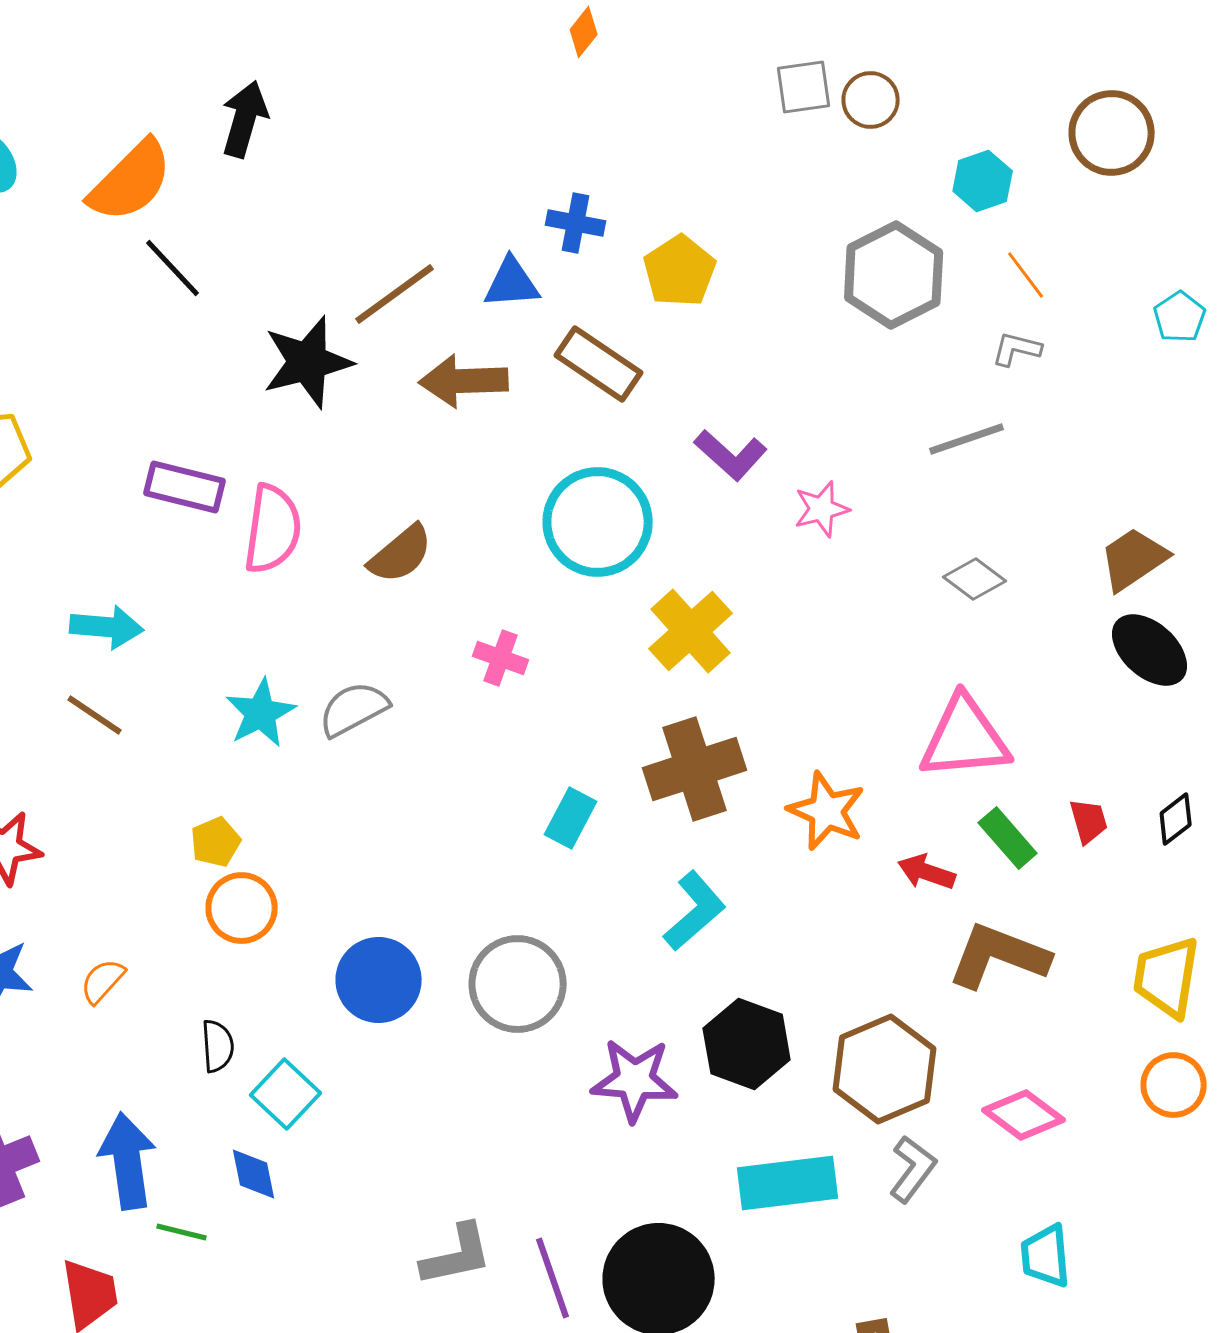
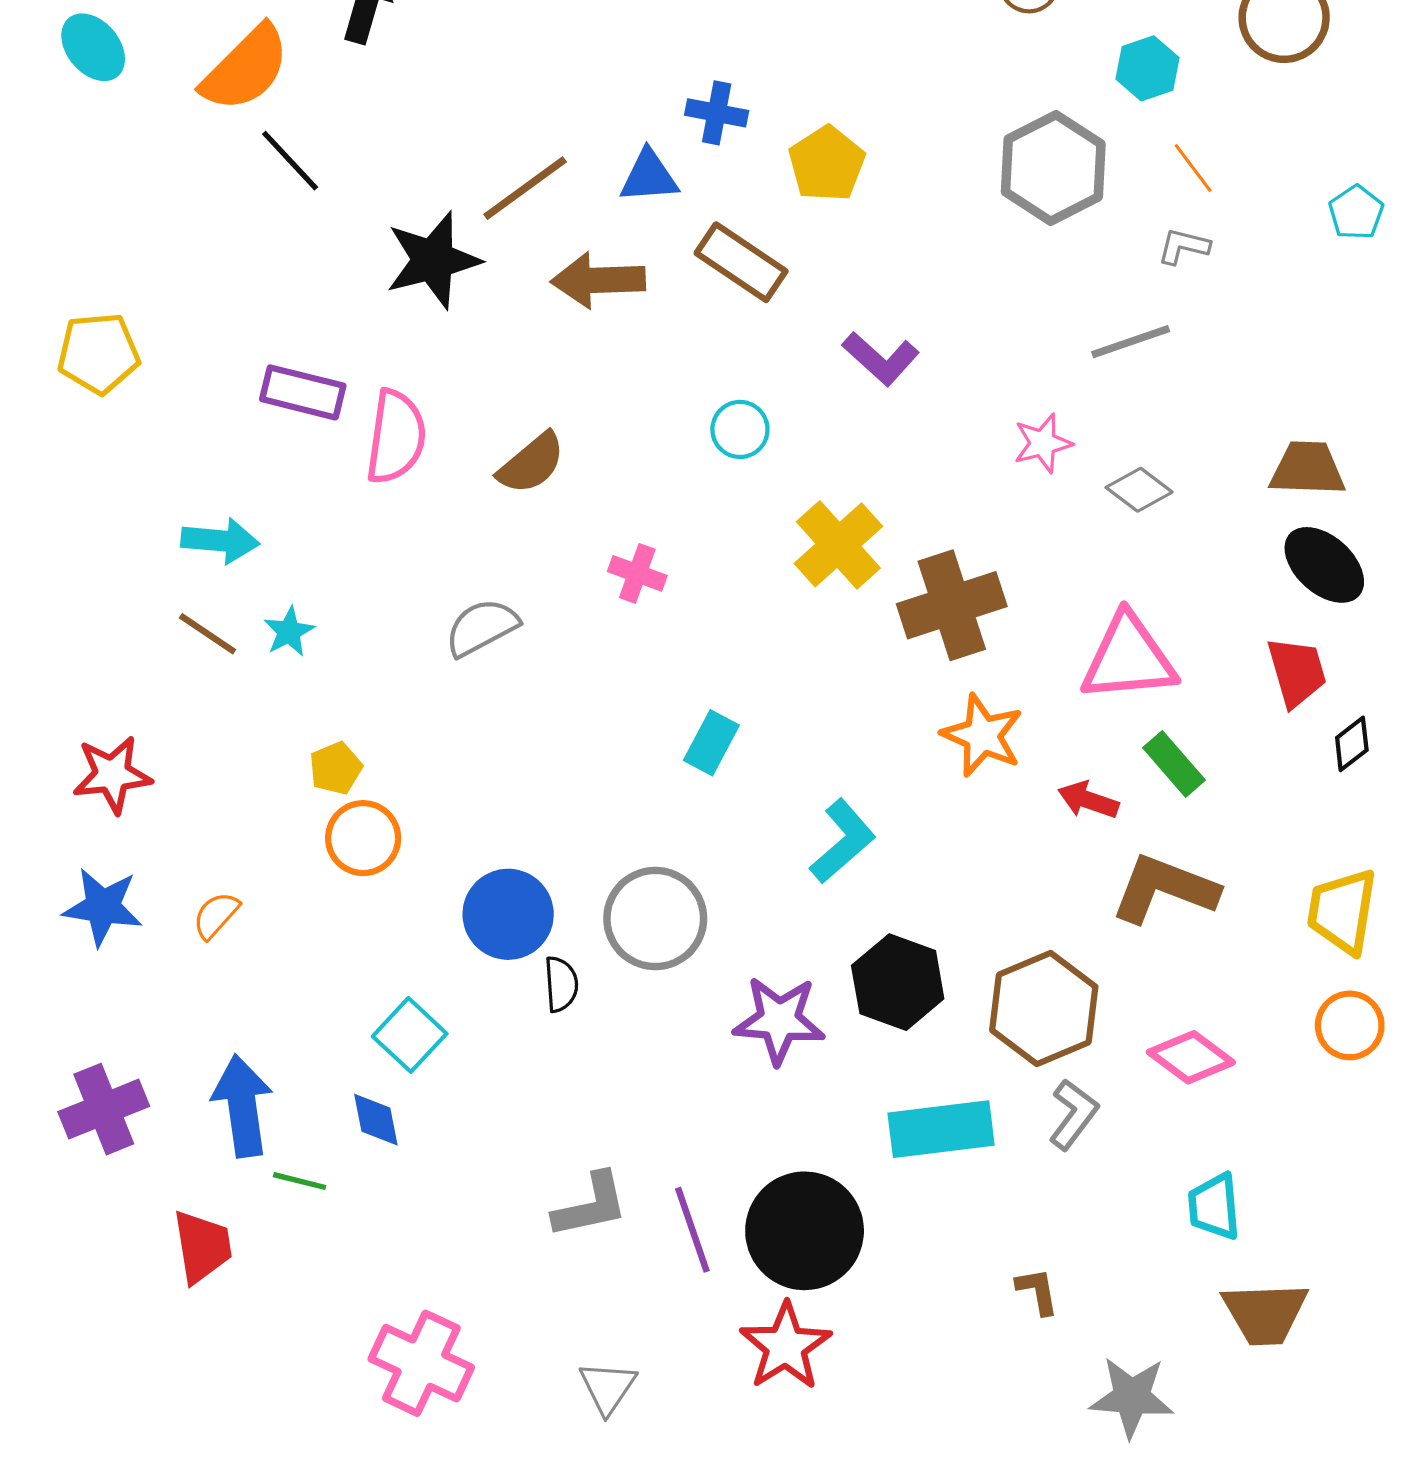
pink star: (822, 509) -> (1043, 443), moved
cyan circle: (598, 522) -> (740, 429), size x0.5
brown trapezoid: (1134, 559) -> (1307, 469), turned 36
cyan star: (261, 713) -> (289, 632), moved, size x0.7
brown cross: (695, 769) -> (952, 605), moved
red trapezoid: (1089, 821) -> (1297, 672), moved, size x1.5
black semicircle: (218, 1046) -> (561, 984), moved

